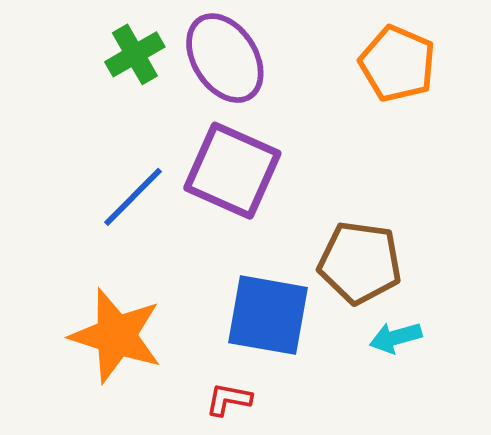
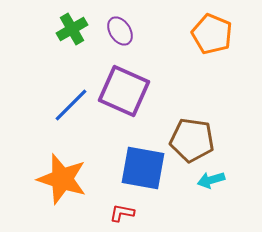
purple ellipse: (225, 58) -> (120, 31), size x0.6

